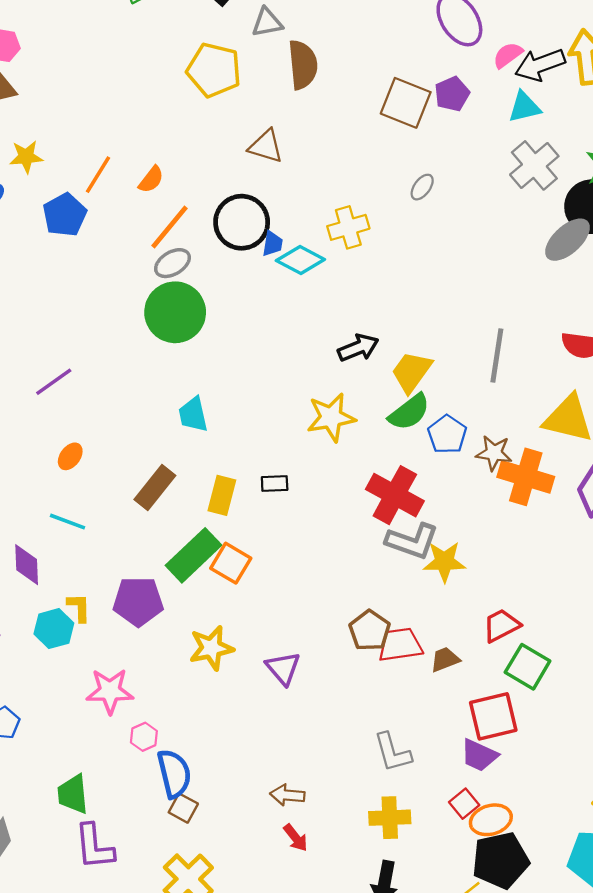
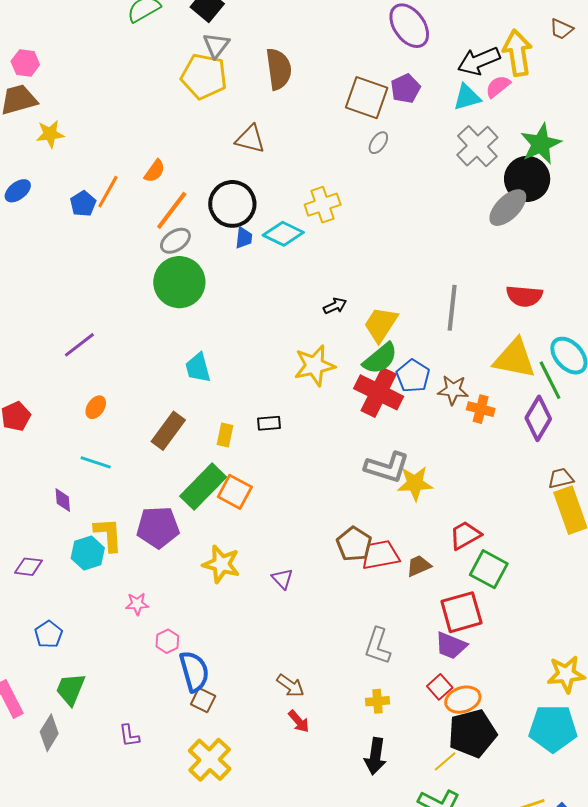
gray triangle: (267, 22) -> (216, 45), moved, turned -40
pink semicircle: (508, 55) -> (498, 86), moved
yellow star: (26, 157) -> (50, 134), moved
orange line: (98, 175) -> (108, 192), moved
gray ellipse: (422, 187) -> (378, 143), moved
blue pentagon: (65, 215) -> (83, 204), size x0.7
blue trapezoid: (272, 244) -> (244, 238), moved
black arrow: (358, 348) -> (335, 306), size x0.7
orange cross: (526, 477) -> (481, 409), size x0.6
yellow rectangle: (222, 495) -> (225, 435), size x0.7
red cross: (395, 495) -> (379, 392), moved
purple diamond: (27, 565) -> (63, 500), size x0.7
yellow L-shape: (79, 608) -> (108, 535), size x1.4
yellow star: (211, 648) -> (221, 564), turned 30
purple triangle: (283, 668) -> (282, 579), size x0.7
pink star: (110, 691) -> (137, 604), size x0.6
gray L-shape: (392, 752) -> (378, 646), turned 36
green trapezoid: (73, 794) -> (71, 689), moved, turned 30
brown arrow: (287, 795) -> (290, 686), turned -148
yellow cross: (390, 818) -> (377, 701), size x0.7
purple L-shape: (94, 847) -> (129, 736), size x0.6

